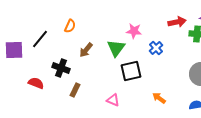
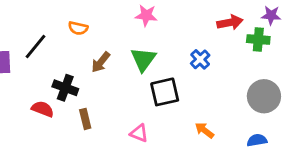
orange semicircle: (70, 26) -> (78, 28), turned 80
pink star: (134, 31) -> (146, 15), moved
red semicircle: (36, 83) -> (43, 109), moved
brown rectangle: (75, 90) -> (85, 119), turned -40

